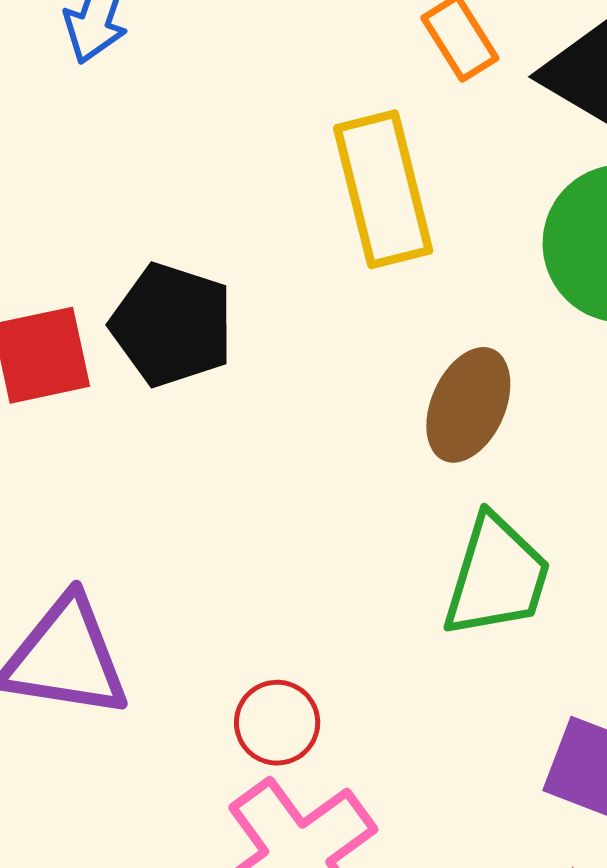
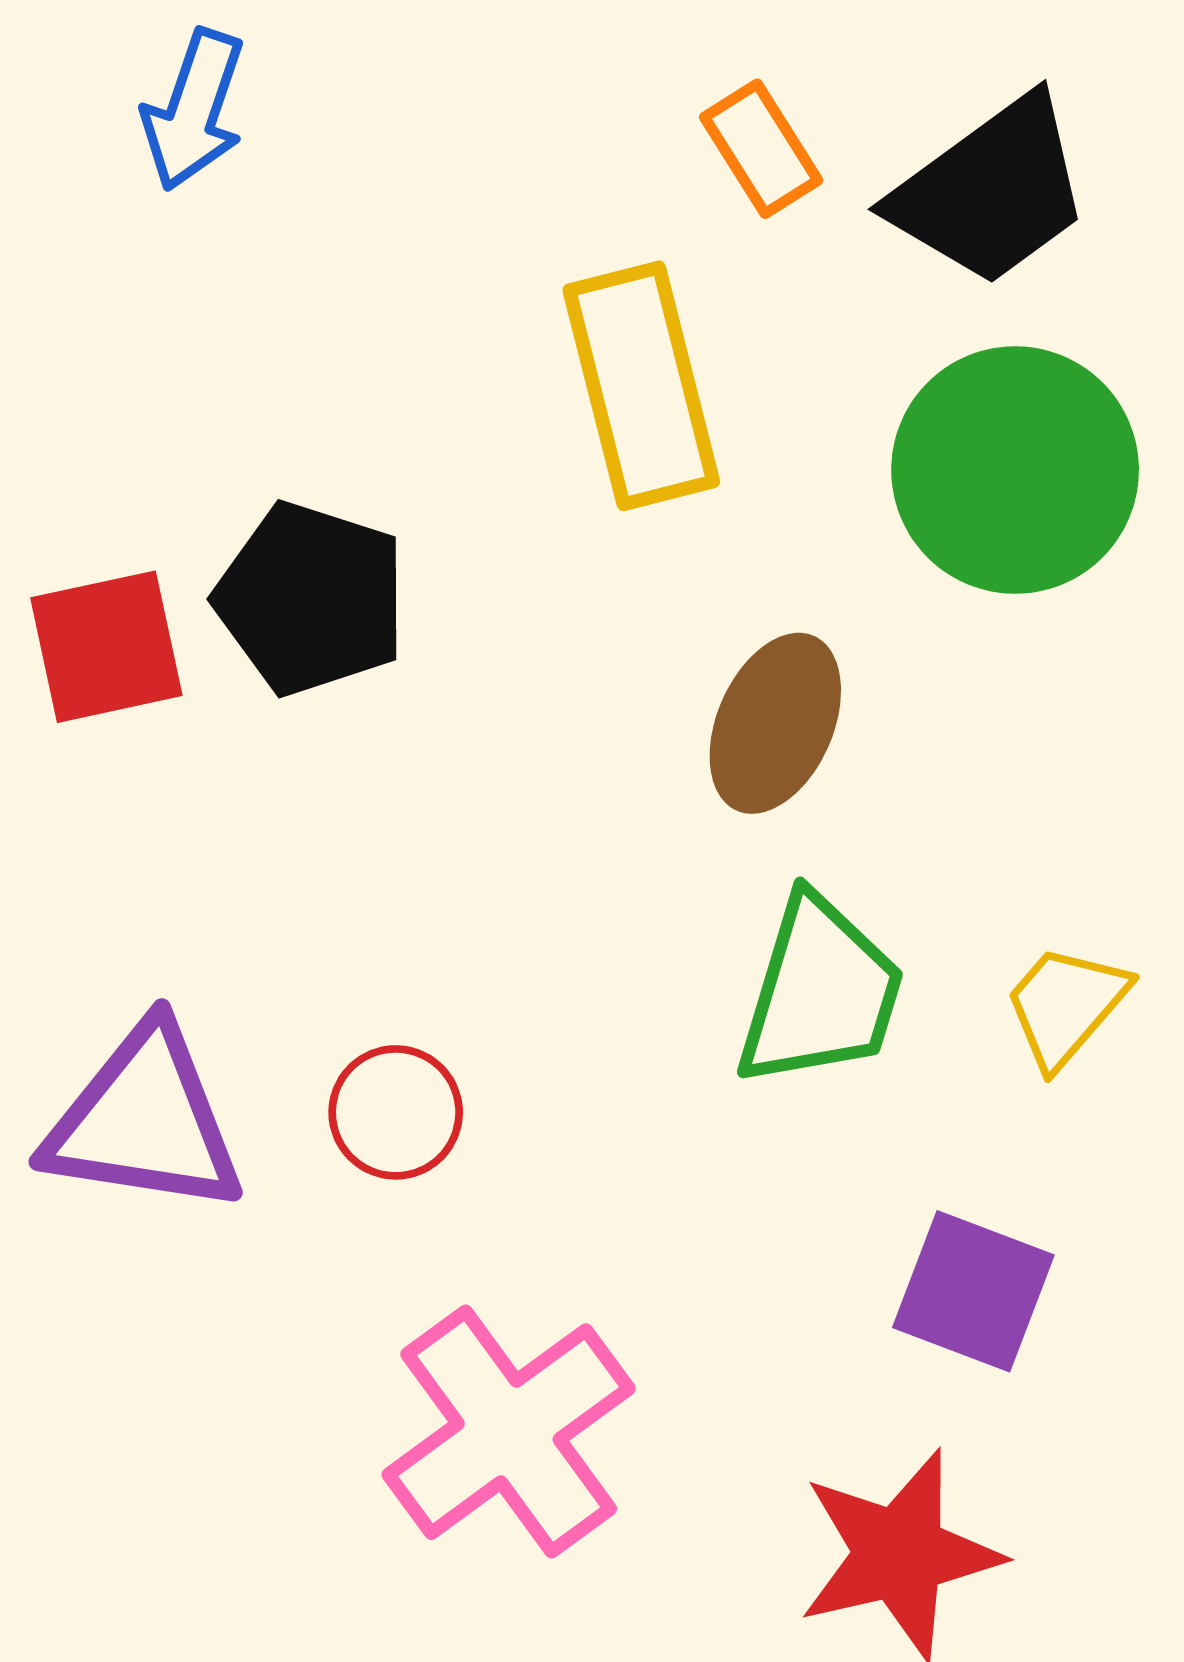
red circle: (277, 723) -> (396, 1112), moved

